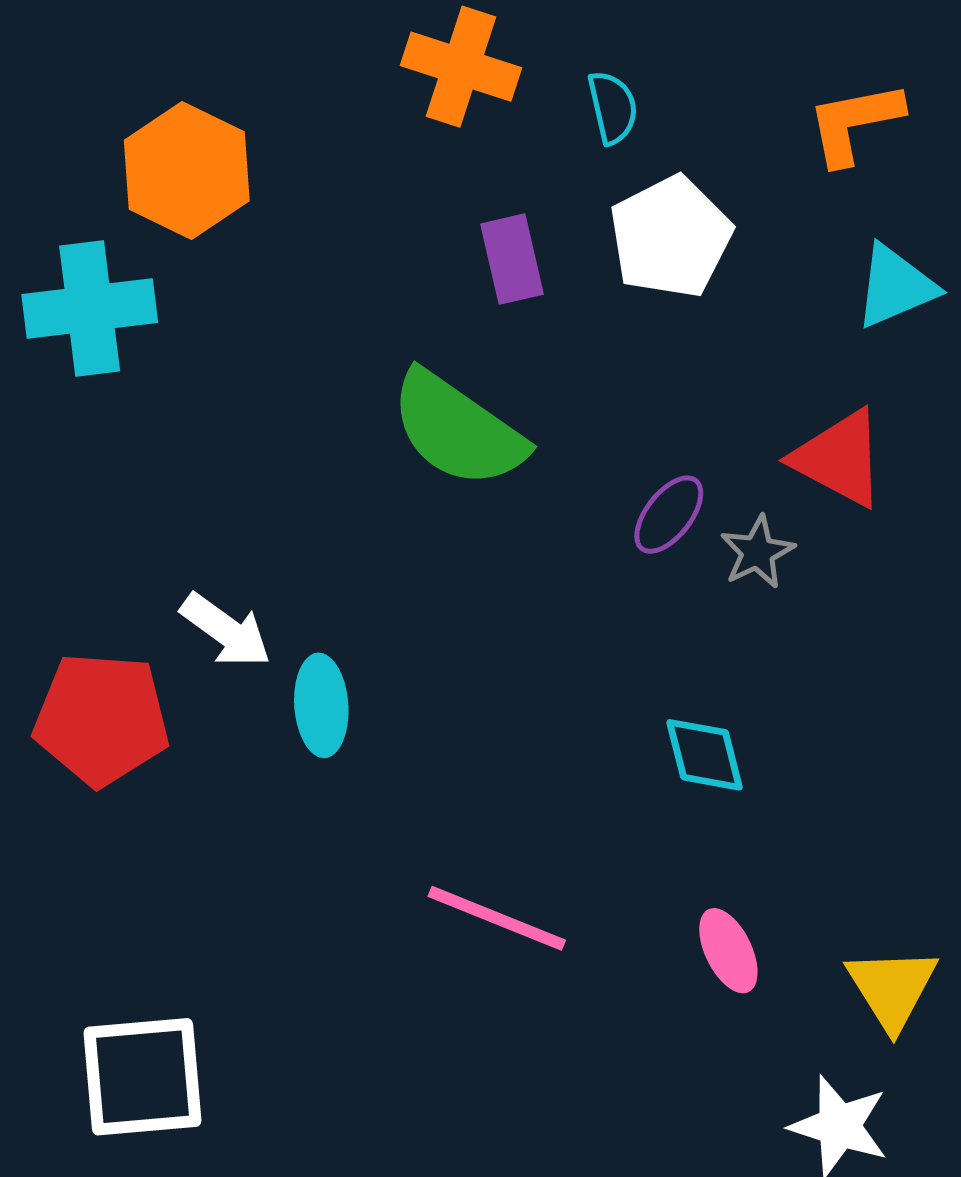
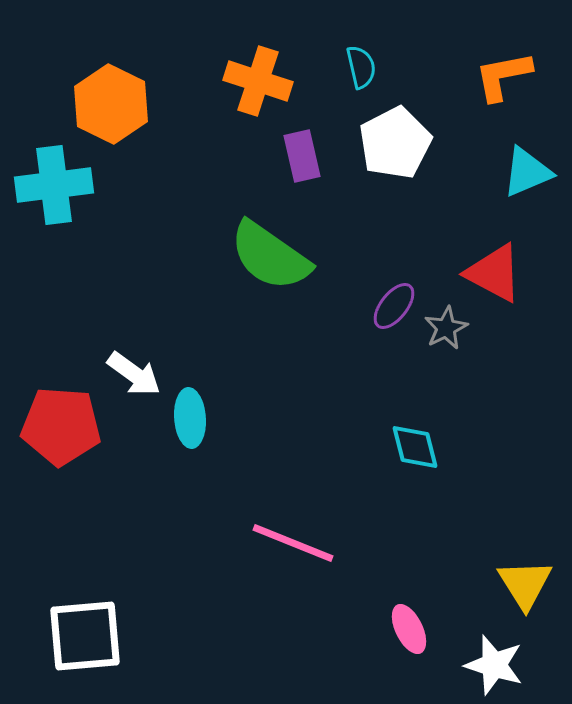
orange cross: (461, 67) -> (258, 81), moved
pink ellipse: (728, 951) -> (409, 629), moved

